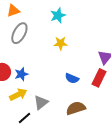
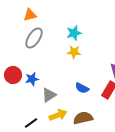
cyan star: (58, 15) -> (74, 33), moved
yellow arrow: (18, 95) -> (58, 115), moved
gray triangle: (41, 102) -> (49, 95), moved

